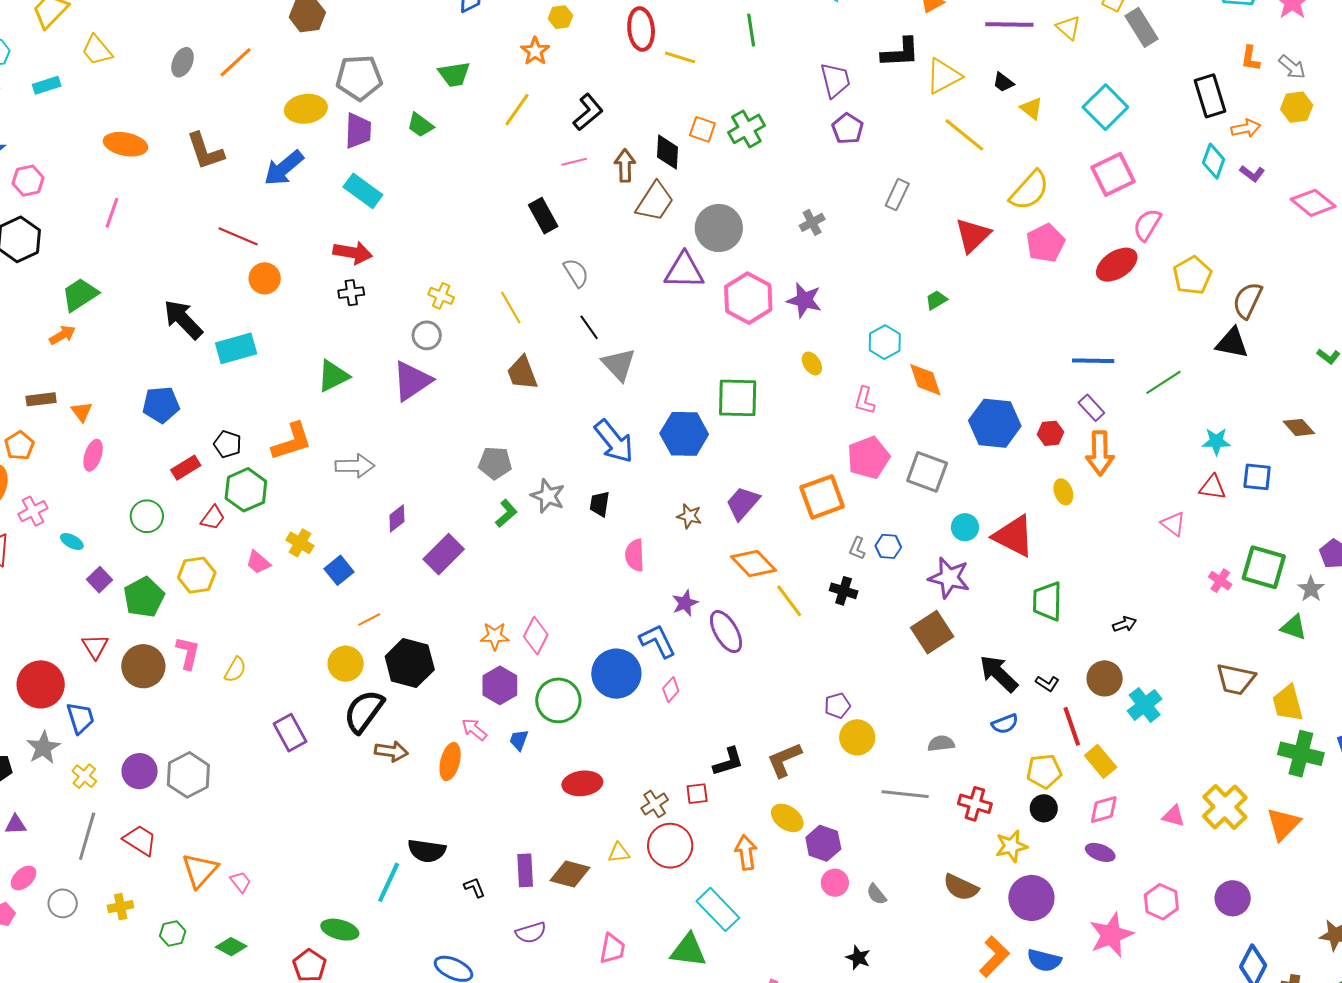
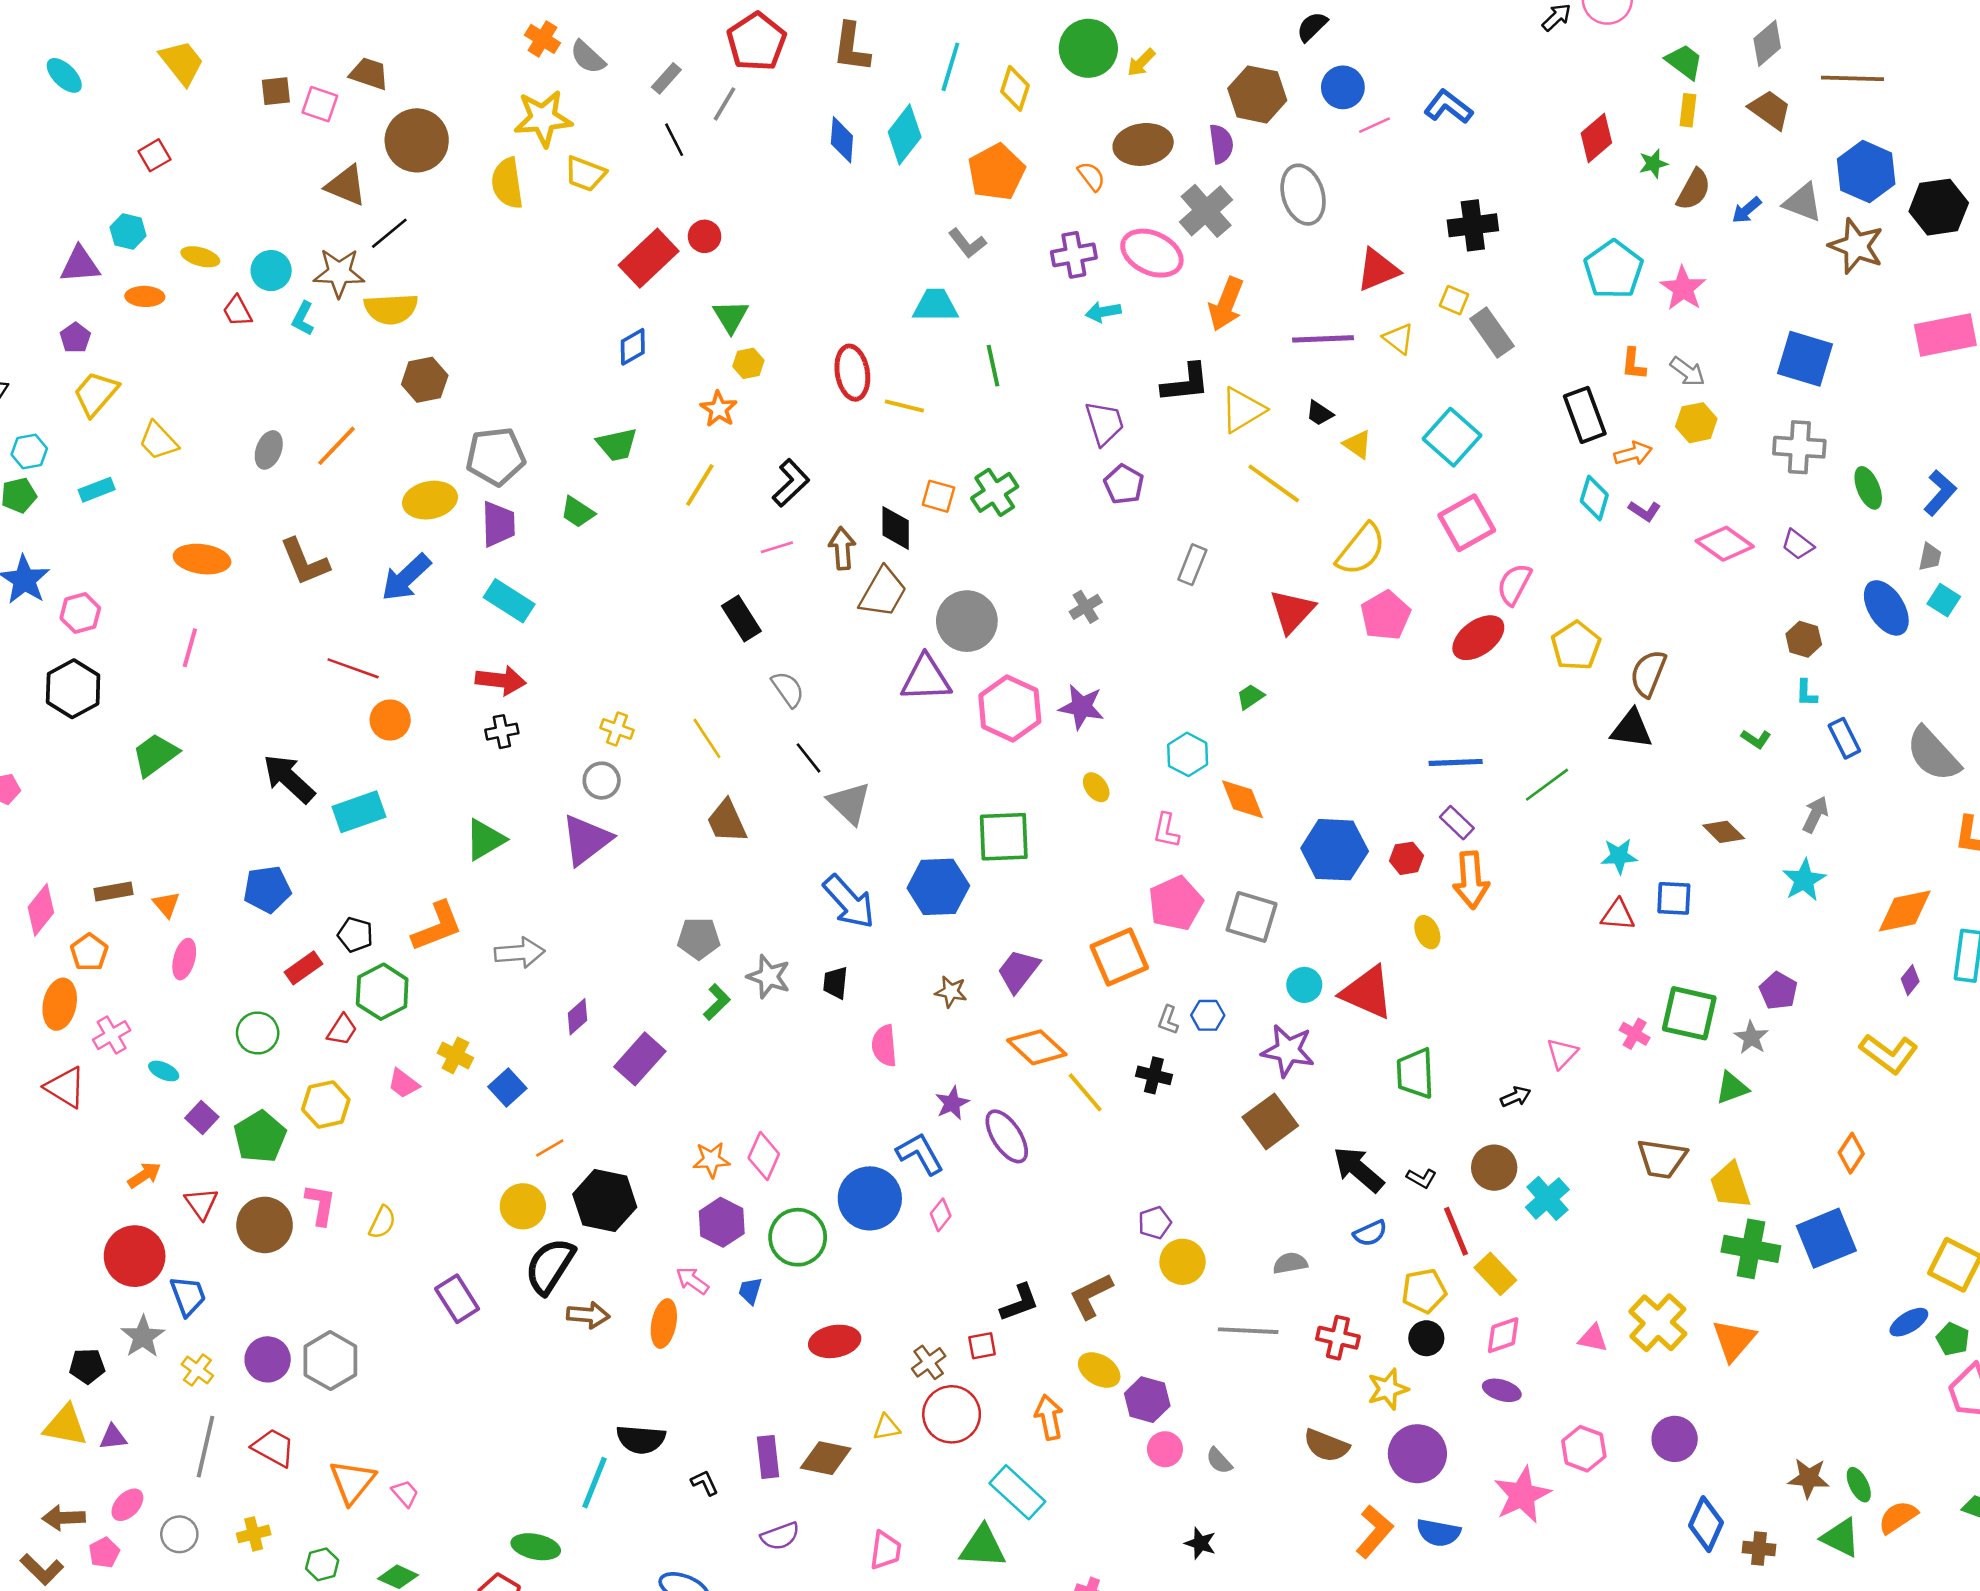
orange arrow: (62, 335) -> (144, 1175), moved
pink triangle: (1173, 524) -> (1562, 1053), moved, turned 40
green triangle: (1294, 627) -> (1732, 1088), turned -36

